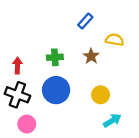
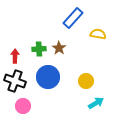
blue rectangle: (85, 21) -> (73, 18), size x1.5
brown star: (91, 56) -> (59, 48), moved
green cross: (55, 57) -> (39, 49), moved

